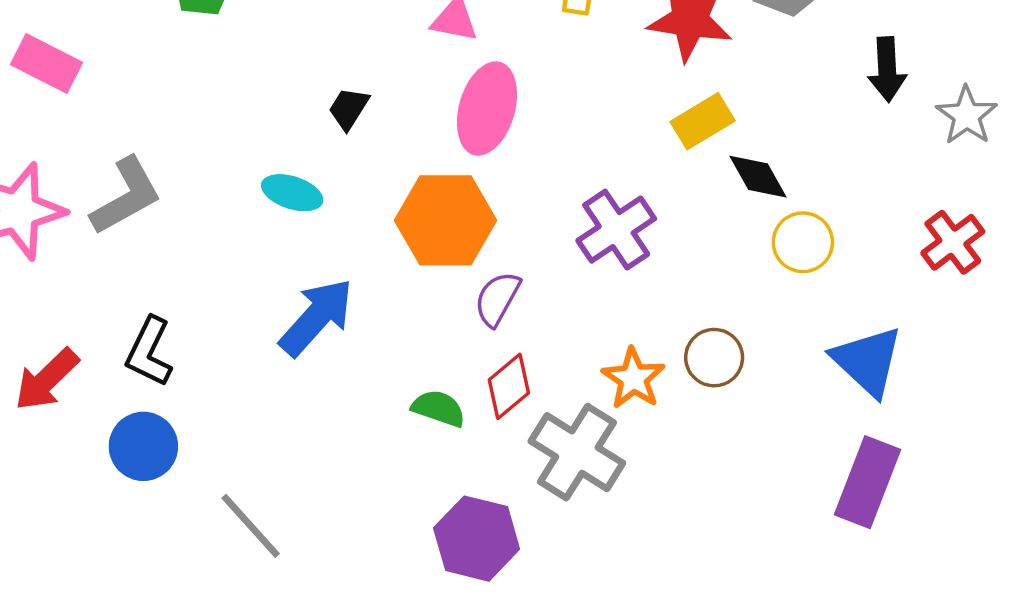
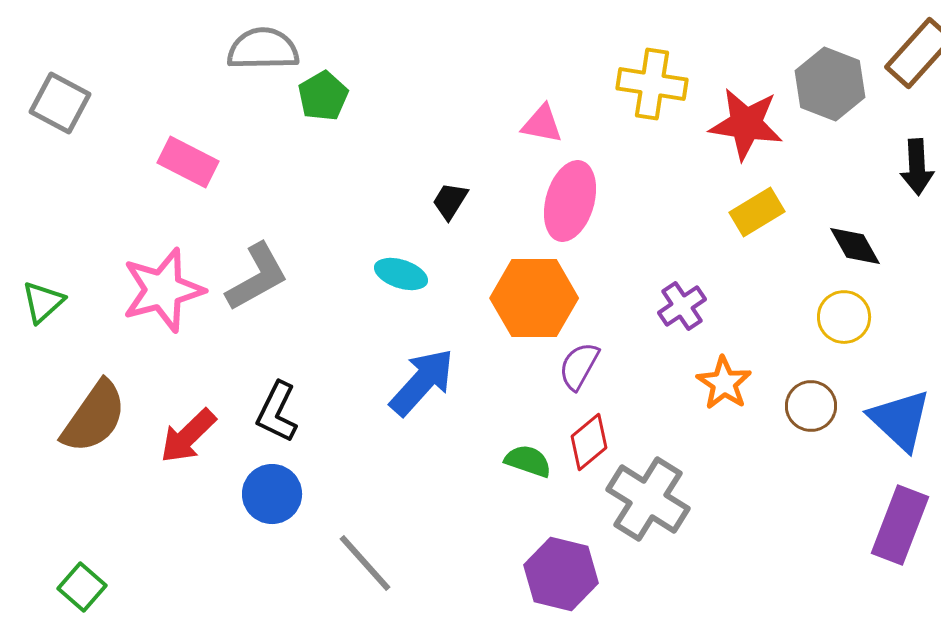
black diamond: (758, 177) -> (855, 246), moved
purple cross: (616, 230) -> (682, 306), size x0.7
brown circle: (714, 358) -> (811, 406), moved
orange star: (633, 378) -> (724, 383), moved

